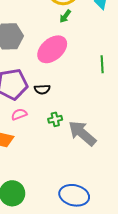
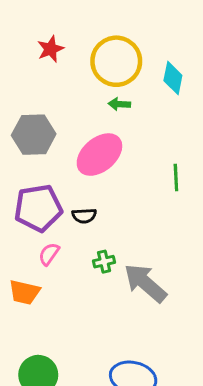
green arrow: (65, 16) -> (119, 104), turned 56
pink semicircle: (19, 114) -> (49, 254), turned -35

